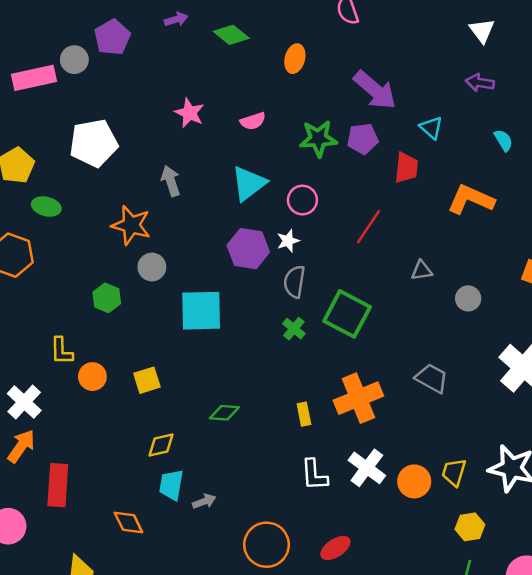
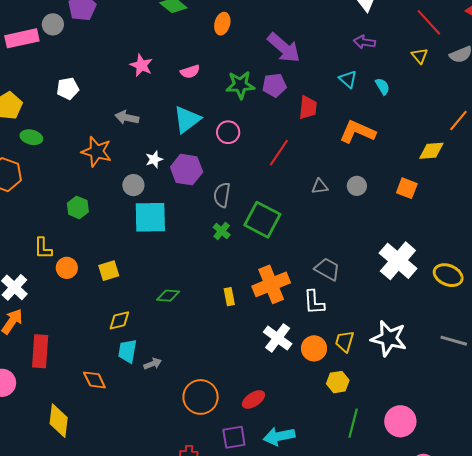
cyan triangle: (431, 128) -> (348, 79), moved
white pentagon: (94, 143) -> (68, 88), size x0.6
gray arrow: (171, 181) -> (127, 117), turned -60
white star: (288, 241) -> (154, 159), moved
gray circle: (152, 267) -> (133, 185), moved
gray circle: (468, 298) -> (357, 186), moved
white L-shape: (314, 475) -> (314, 302), moved
yellow hexagon: (470, 527) -> (338, 382), moved

